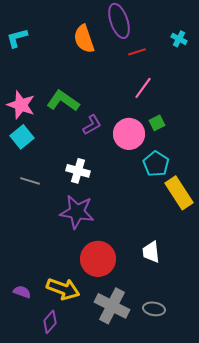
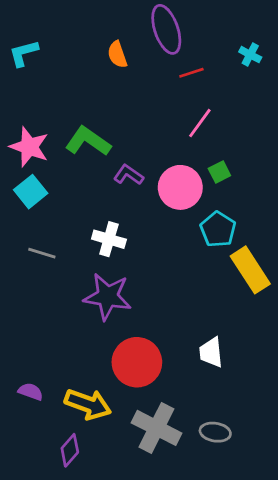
orange semicircle: (84, 39) -> (117, 55), size x0.7
purple L-shape: (92, 125) -> (129, 175), turned -115
purple semicircle: (22, 292) -> (31, 392), moved

